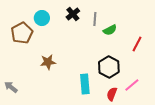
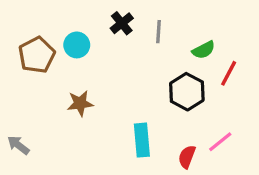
cyan circle: (42, 18) -> (77, 45), moved
green semicircle: (110, 30) -> (204, 50), moved
black hexagon: (109, 67) -> (187, 92), moved

